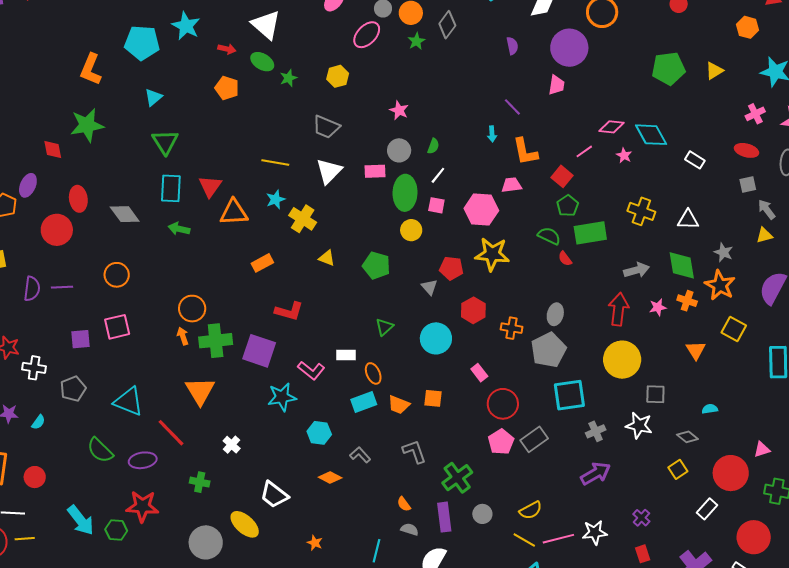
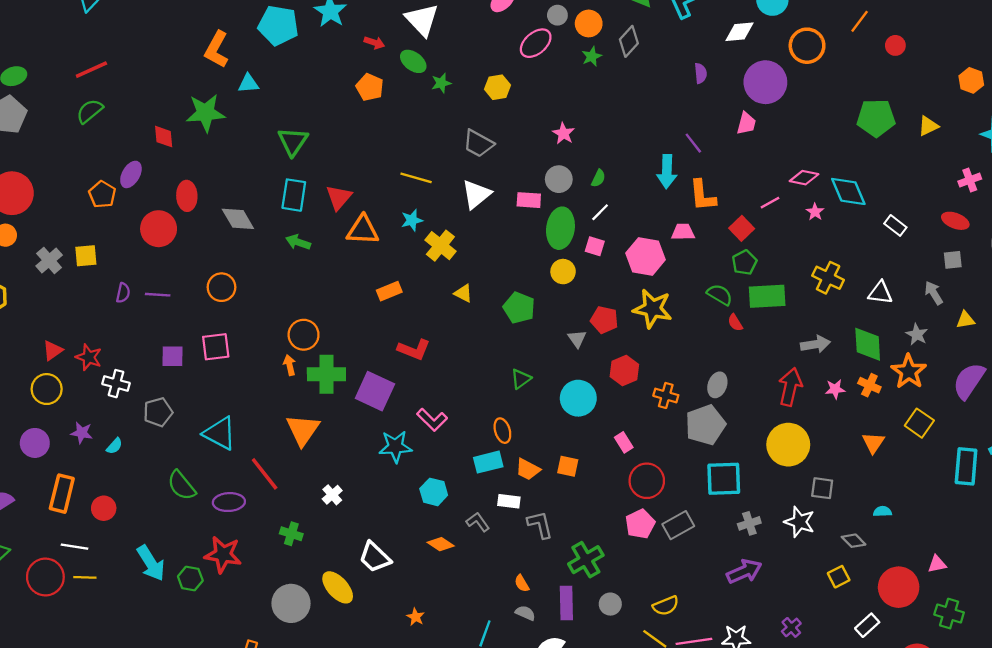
cyan triangle: (153, 97) -> (248, 83), moved, turned 30
cyan arrow: (492, 134) -> (667, 171), size x1.8
gray arrow: (767, 209) -> (934, 293), moved
purple semicircle: (32, 289) -> (123, 293), size x0.7
white rectangle: (346, 355) -> (509, 501), moved

